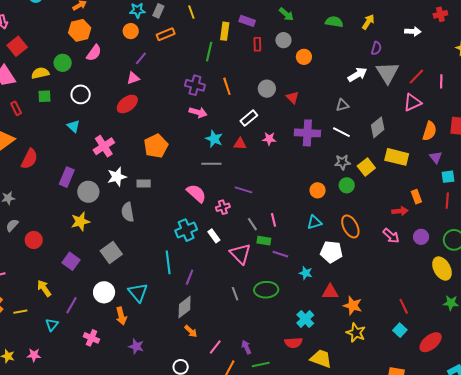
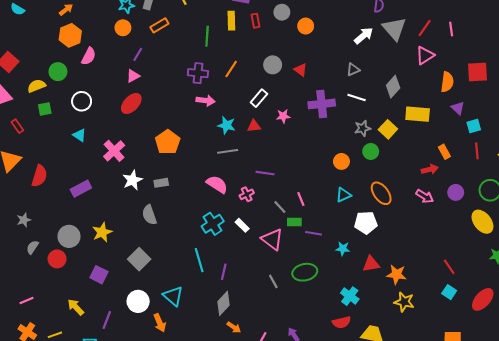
yellow rectangle: (225, 31) -> (231, 21), moved
orange line: (227, 86) -> (231, 69), turned 60
purple rectangle: (67, 177) -> (81, 189), turned 48
gray circle: (88, 192) -> (69, 236), moved

